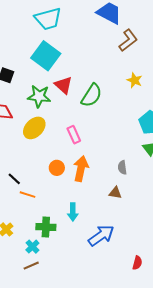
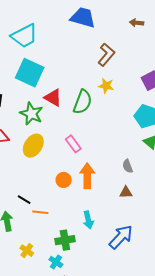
brown L-shape: (128, 40) -> (106, 55), moved
yellow star: (135, 80) -> (106, 86), moved
green star: (39, 96) -> (31, 114), turned 30

